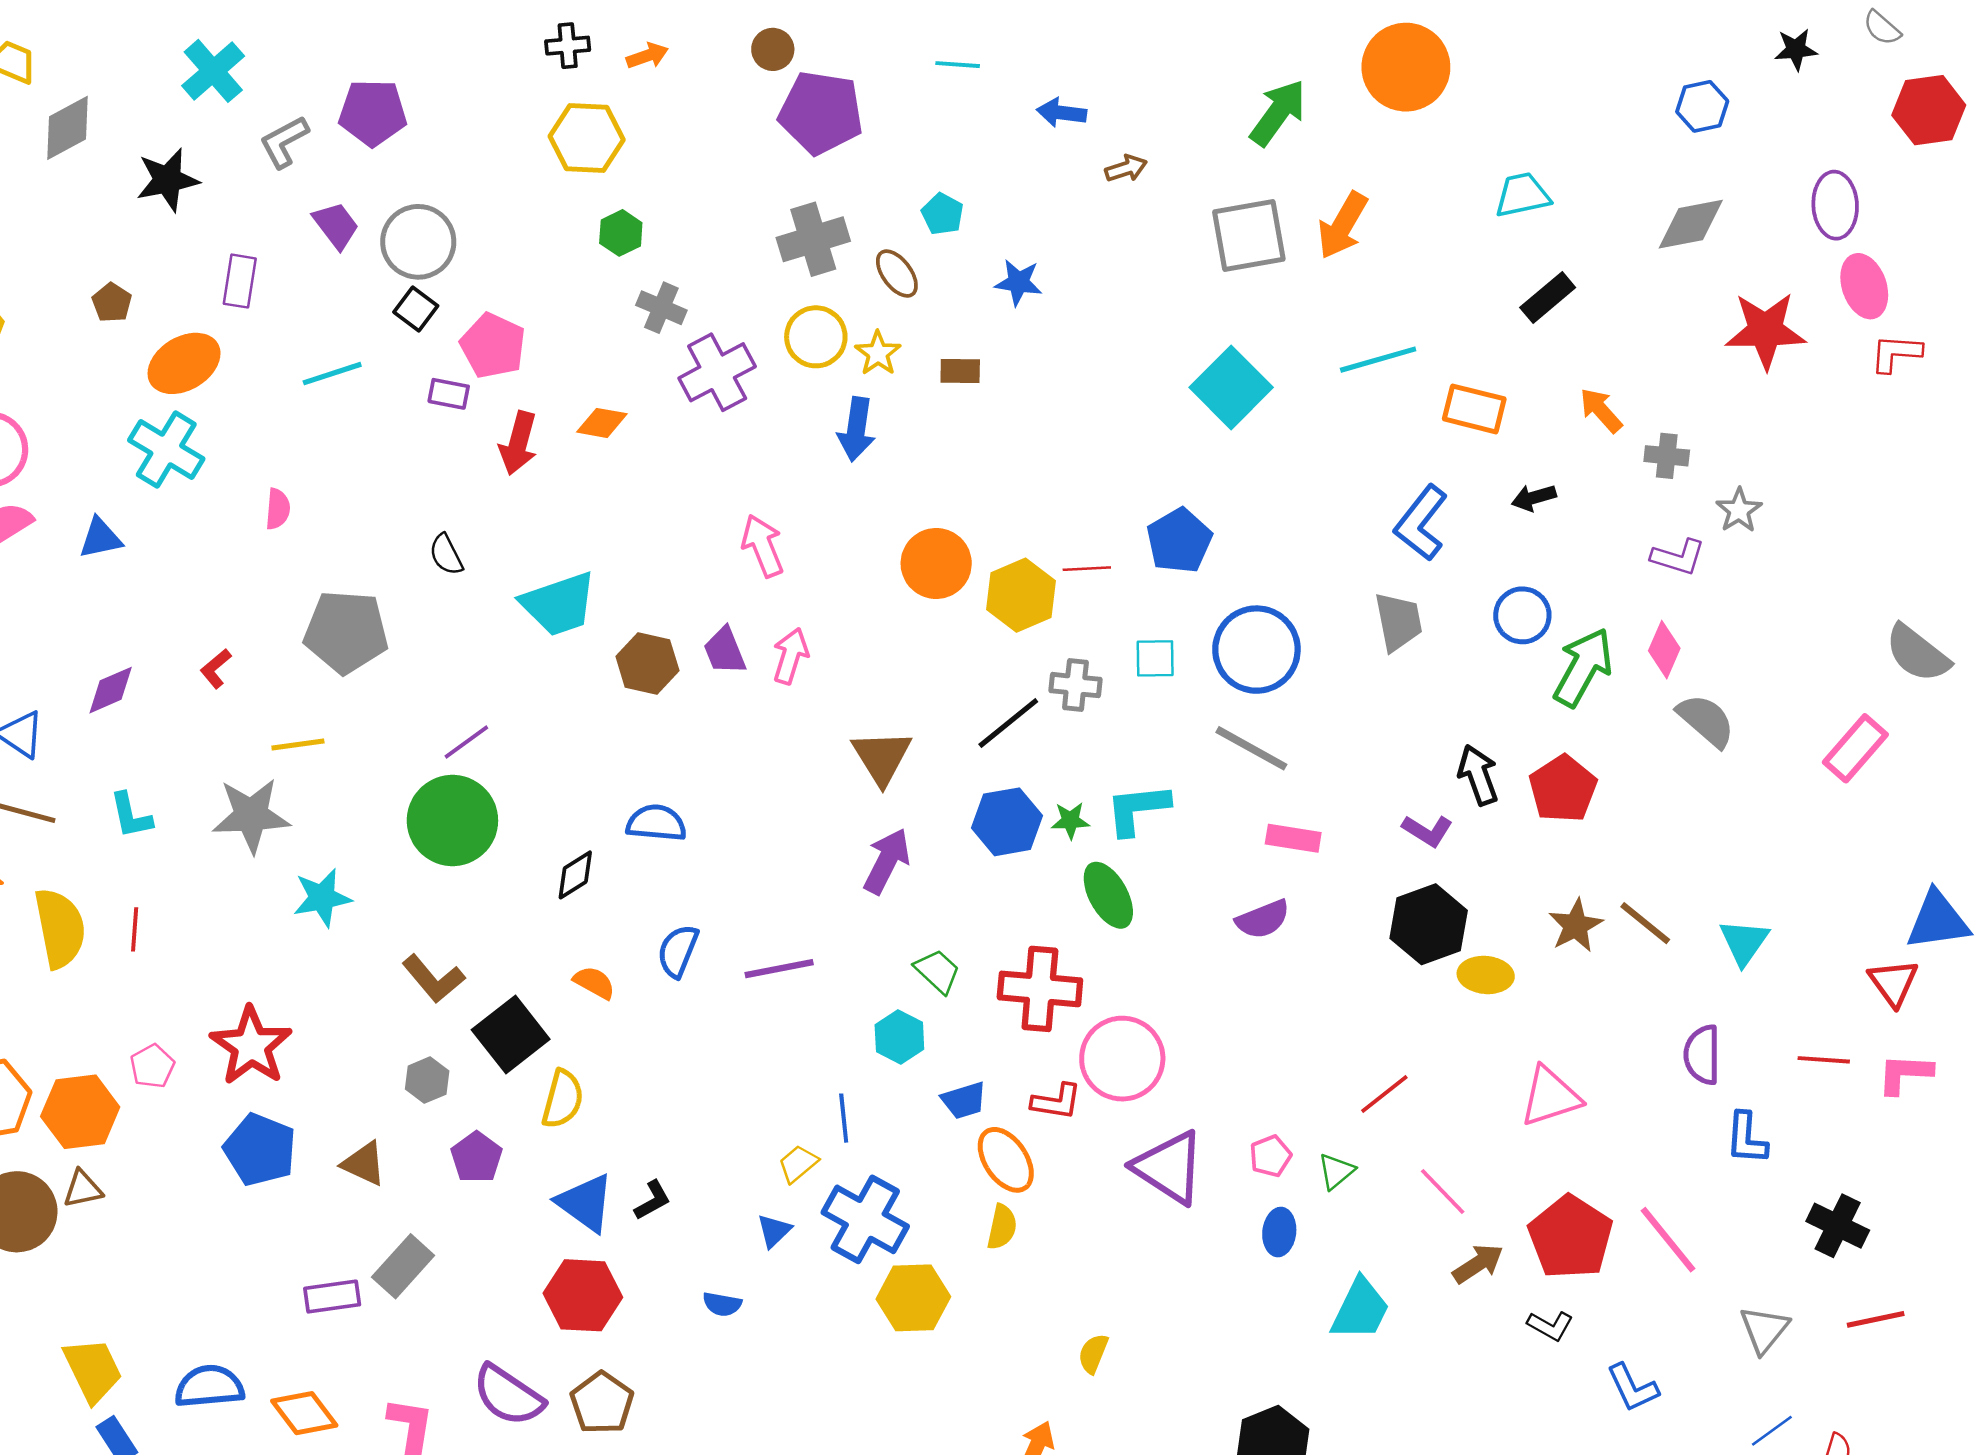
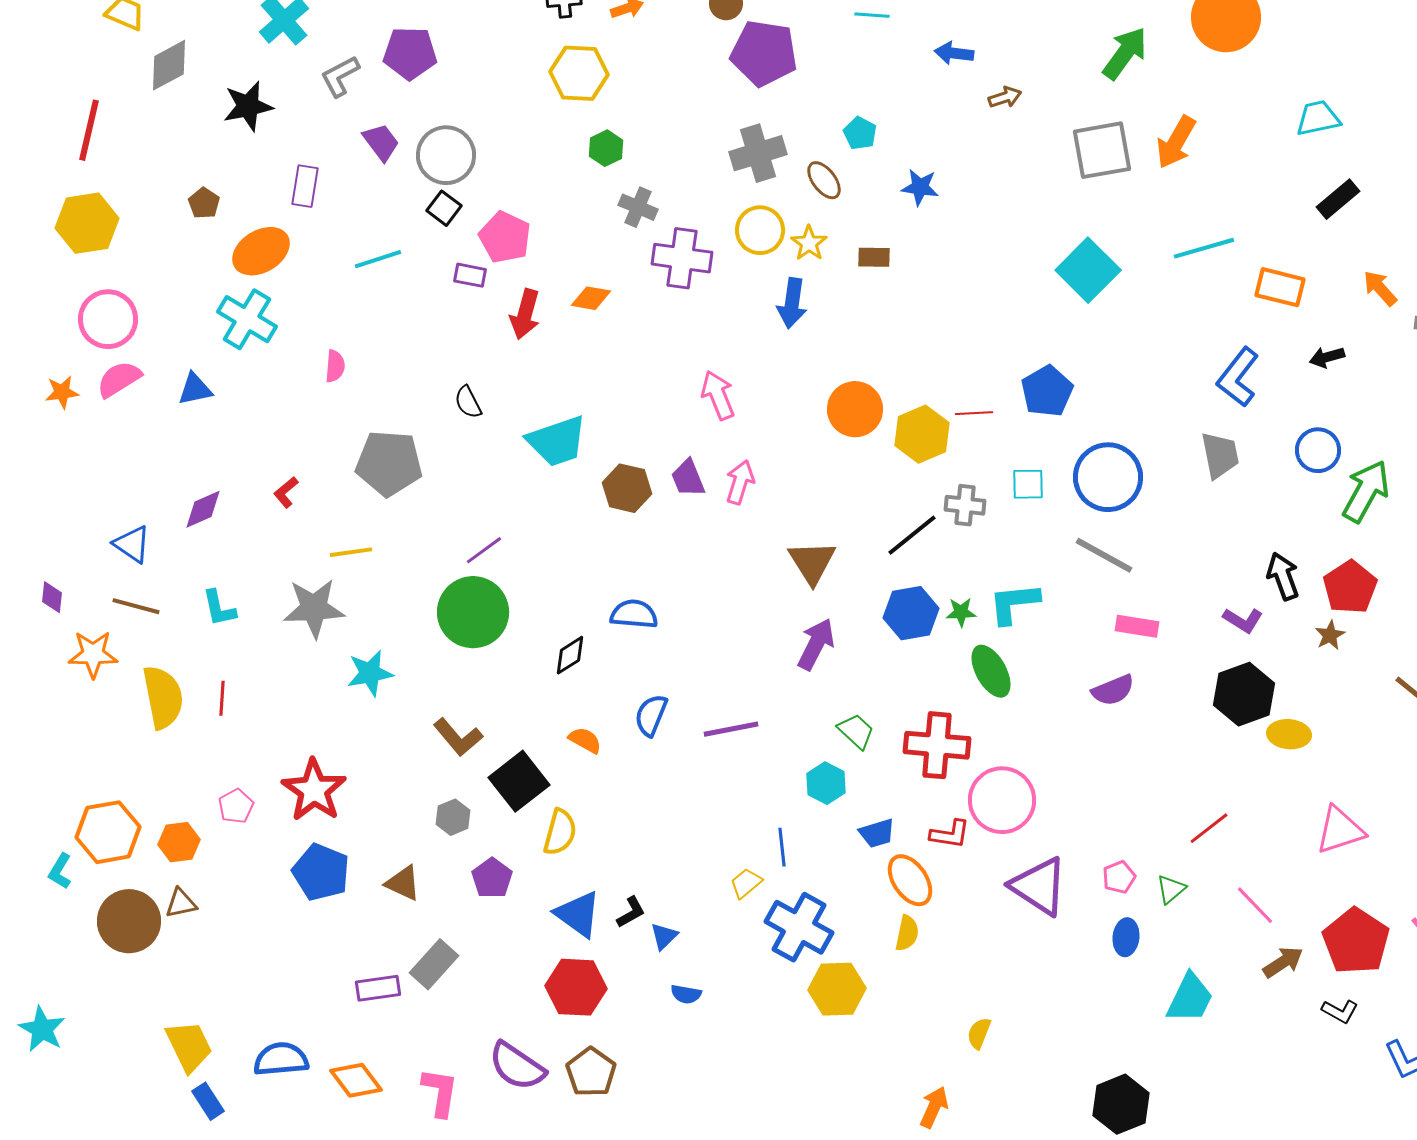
purple cross: (717, 372) -> (682, 258), turned 36
brown star: (1576, 926) -> (1330, 635), moved, size x0.7
orange hexagon: (80, 1112) -> (179, 842), size x0.7
blue triangle: (774, 1231) -> (664, 936), moved

